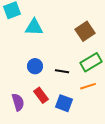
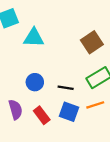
purple semicircle: (18, 102) -> (15, 110), moved
blue square: (64, 103) -> (69, 112), moved

